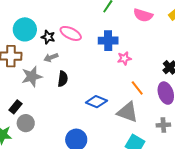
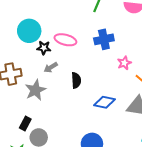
cyan circle: (25, 29) -> (29, 31), moved
pink star: (124, 58) -> (124, 63), moved
black semicircle: (63, 79) -> (76, 80), moved

